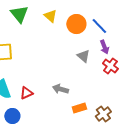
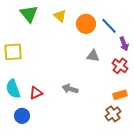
purple arrow: (104, 47) -> (124, 44), moved
gray triangle: (83, 56) -> (93, 56), turned -32
orange rectangle: (79, 108) -> (120, 95), moved

